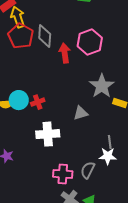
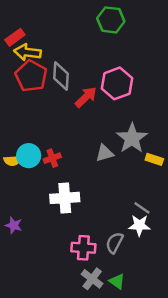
yellow arrow: (18, 17) -> (27, 52), turned -65
red arrow: (65, 53) -> (86, 97), turned 54
gray triangle: (81, 113) -> (105, 153), moved
gray line: (110, 142) -> (142, 208), turned -48

